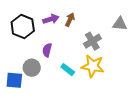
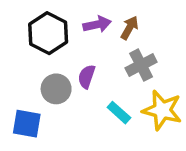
gray cross: (92, 41) -> (141, 65), moved
gray circle: (32, 68) -> (56, 89), moved

